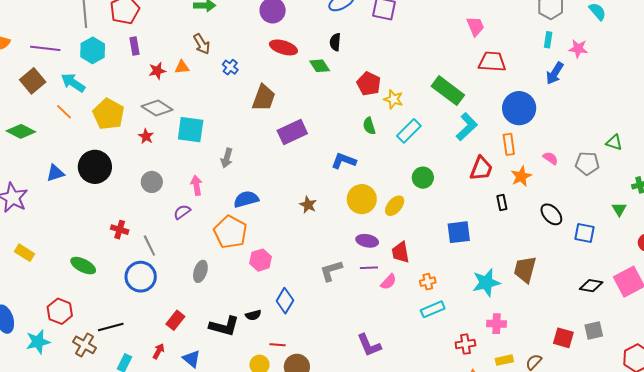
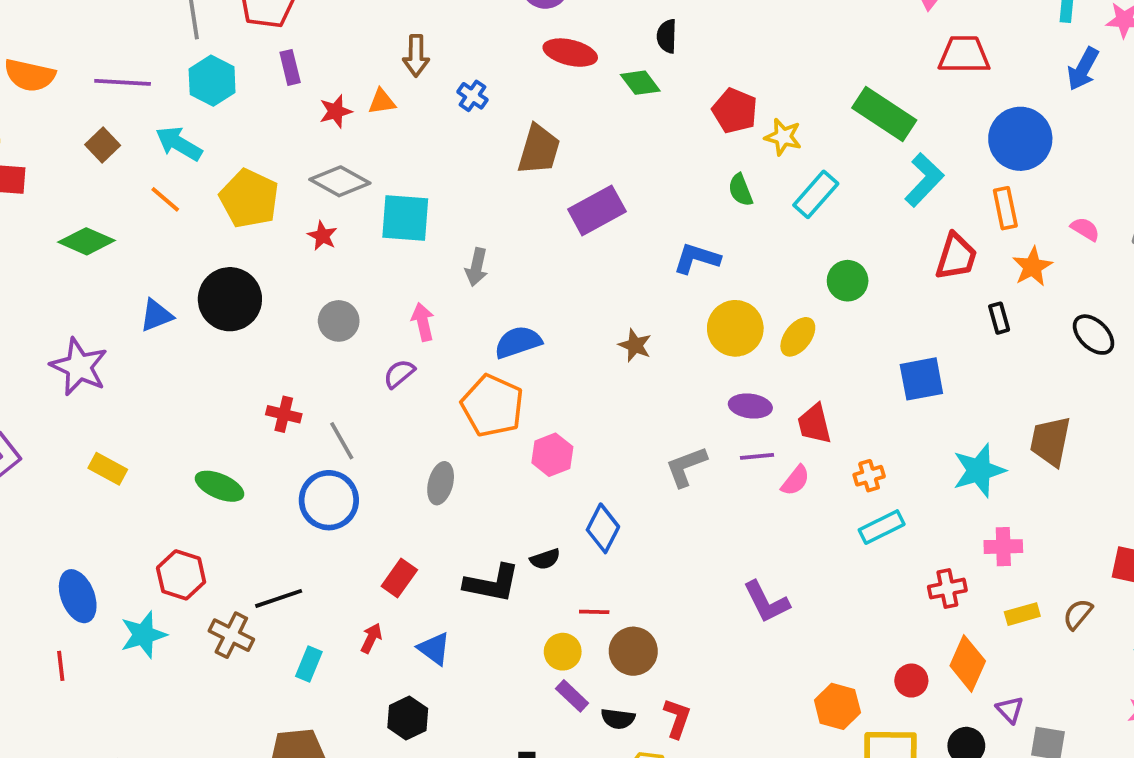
brown arrow: (202, 44) -> (416, 56), turned 35
brown square: (33, 81) -> (103, 145), size x0.7

